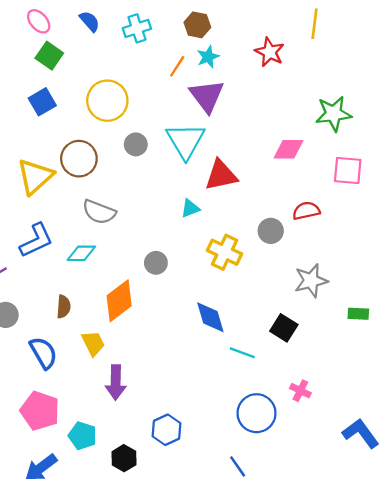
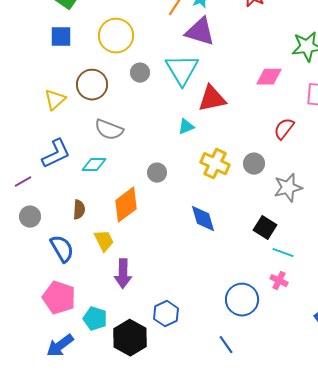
purple triangle: (207, 96) -> (200, 32), turned -36
blue square: (42, 102) -> (61, 37), turned 30
yellow triangle: (35, 176) -> (55, 100), size x0.7
red semicircle: (306, 211) -> (284, 129), turned -40
gray circle: (271, 231) -> (254, 164), moved
cyan line: (242, 353) -> (283, 253), moved
black hexagon: (124, 458) -> (130, 338), size x1.6

